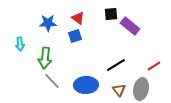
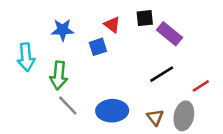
red triangle: (78, 18) -> (112, 25), moved
cyan arrow: (20, 44) -> (26, 57), size x1.5
black line: (116, 65) -> (162, 74), moved

